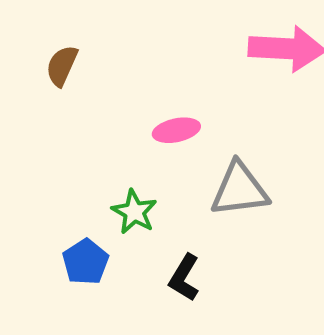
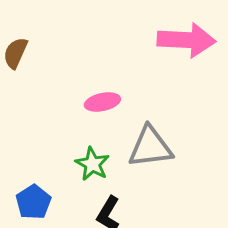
green star: (134, 212) -> (92, 164), moved

